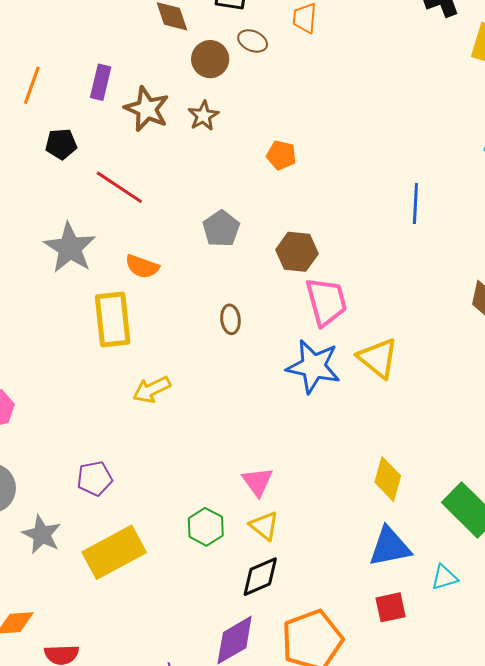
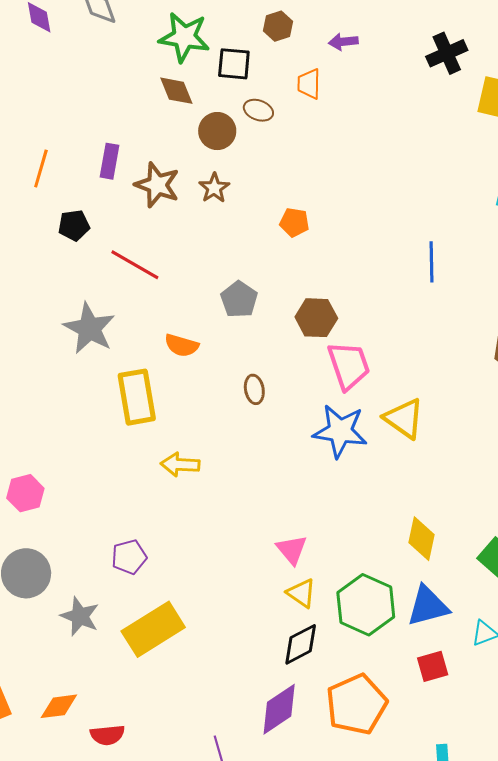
orange semicircle: (142, 267) -> (182, 345), moved
yellow arrow: (152, 389) -> (180, 464), turned 33
green hexagon: (206, 527) -> (366, 605), moved, size x1.6

